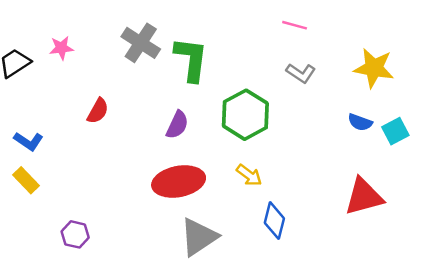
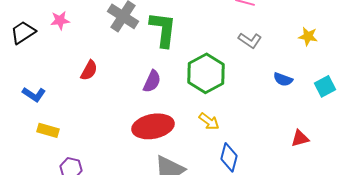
yellow star: (374, 68) -> (308, 36), size x0.6
blue semicircle: (360, 122) -> (283, 79), moved
yellow rectangle: (26, 180) -> (48, 130), moved, turned -30
red triangle: (364, 197) -> (300, 138), size x0.6

